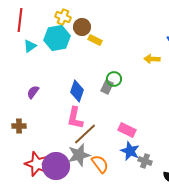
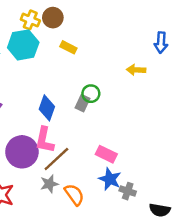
brown circle: (82, 27) -> (53, 18), moved
gray star: (79, 155) -> (49, 184), size x0.7
purple circle: (56, 166) -> (22, 152), moved

